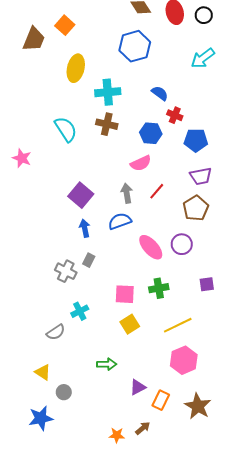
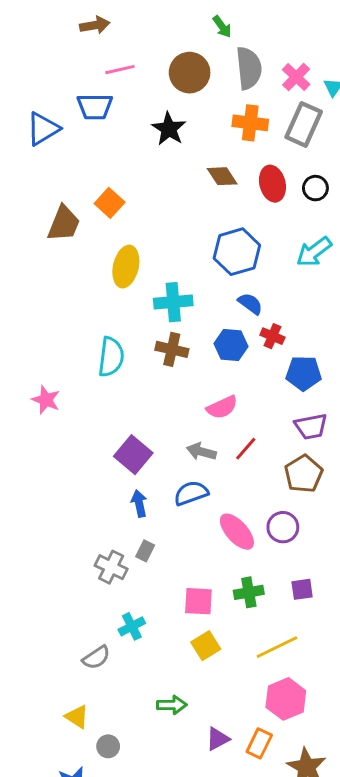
blue hexagon: (135, 46) -> (237, 252), moved
cyan semicircle: (66, 129) -> (111, 357), turned 40
blue hexagon: (151, 133) -> (231, 345), moved
gray arrow: (127, 193) -> (201, 452), turned -66
purple square: (207, 284) -> (302, 589), moved
orange rectangle: (161, 400) -> (259, 743), moved

